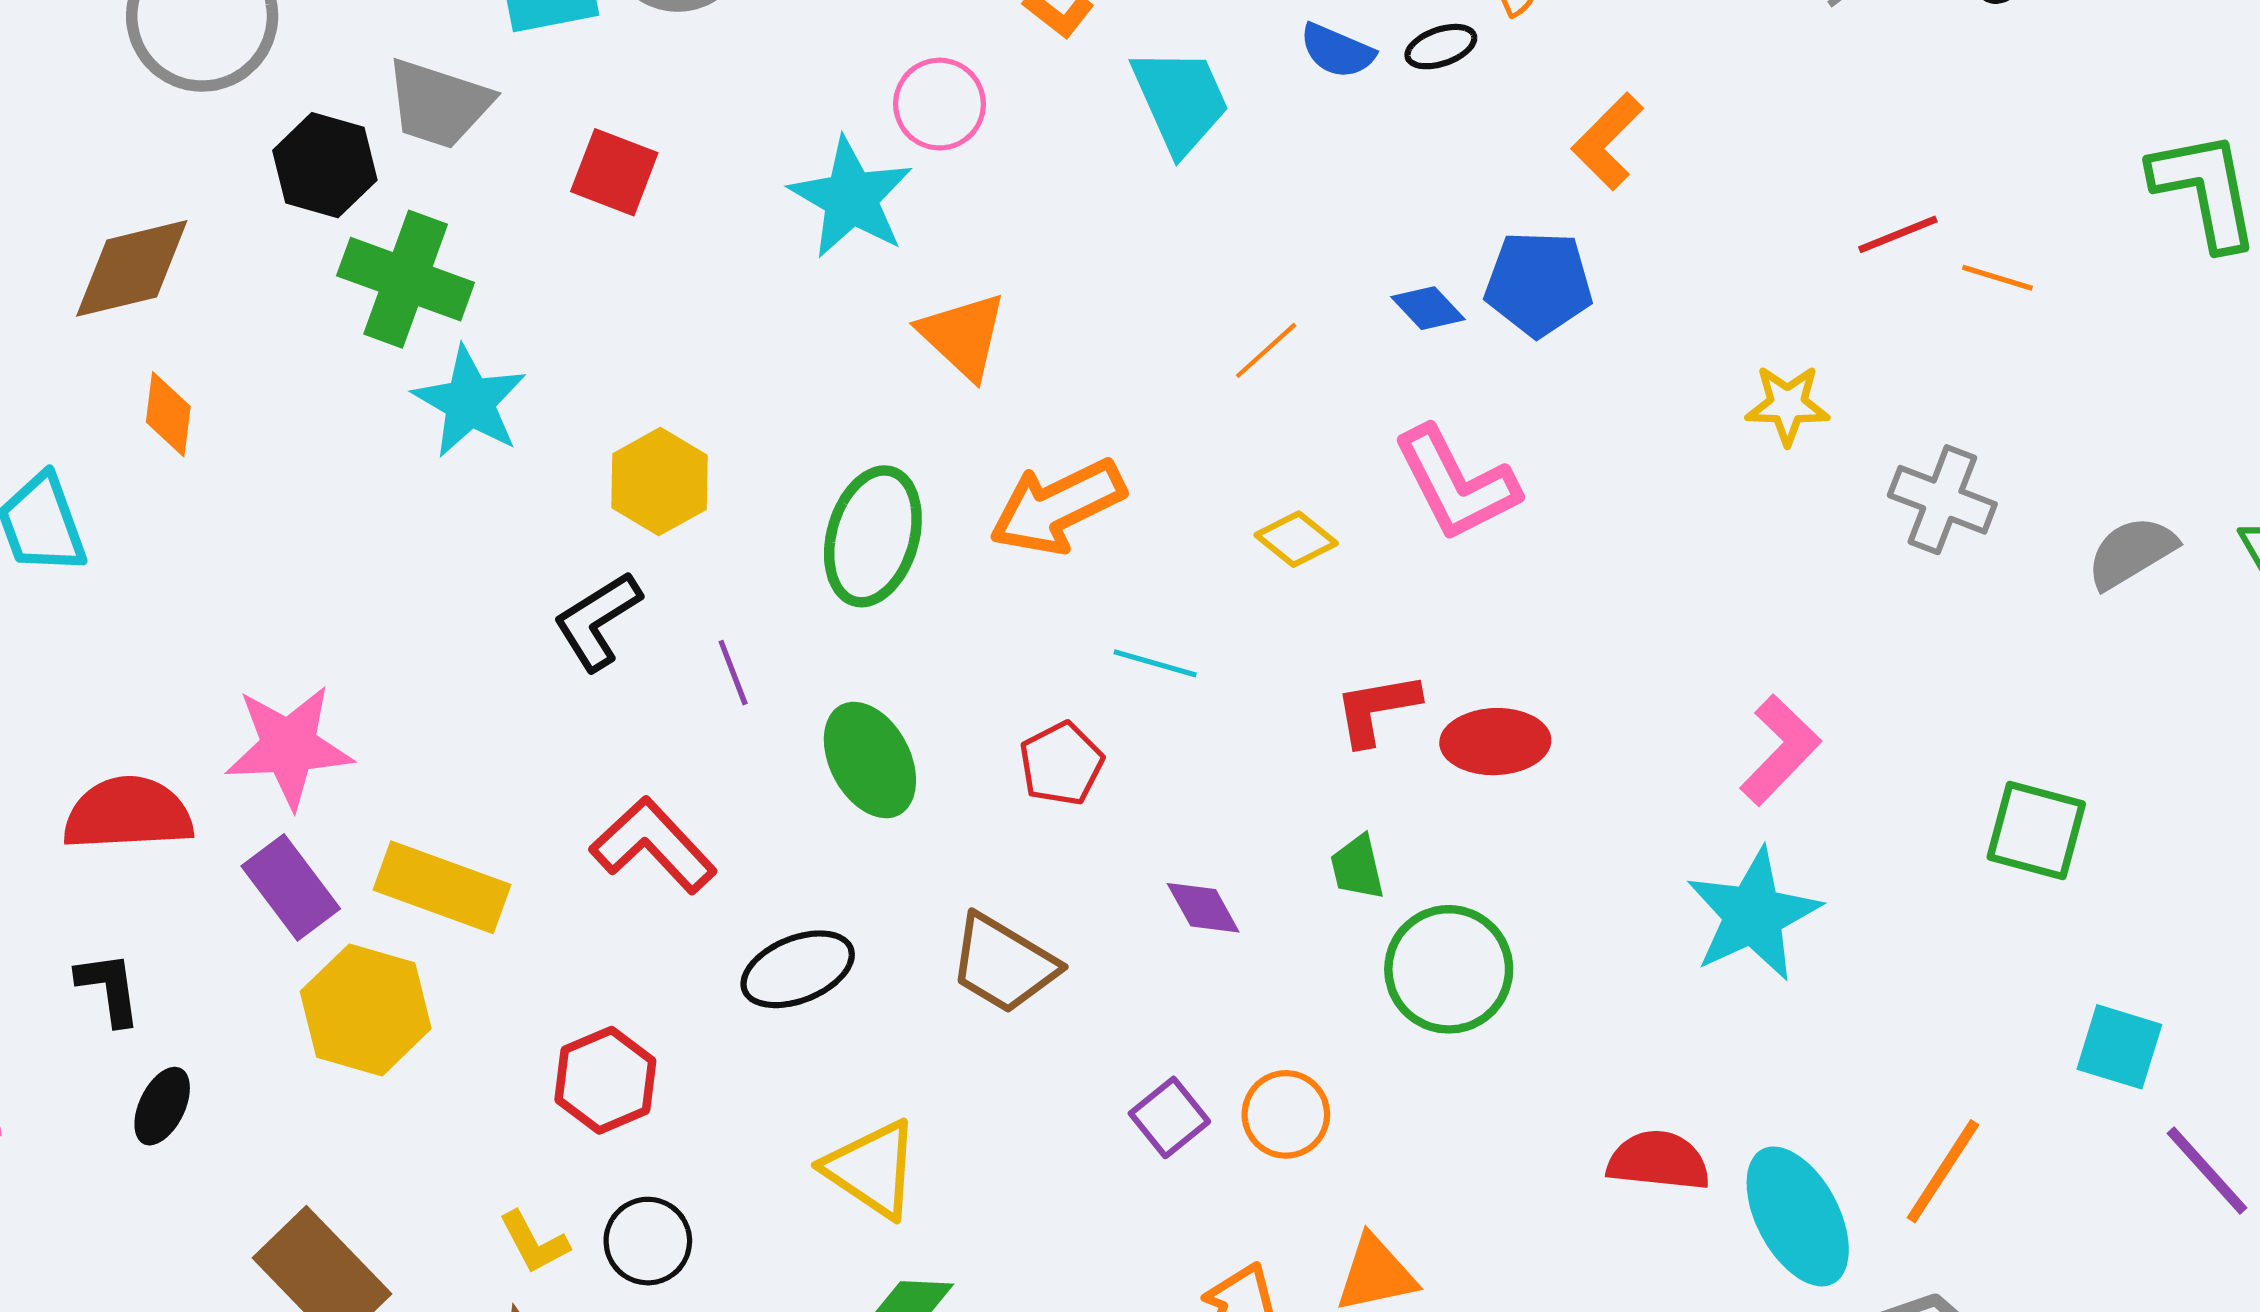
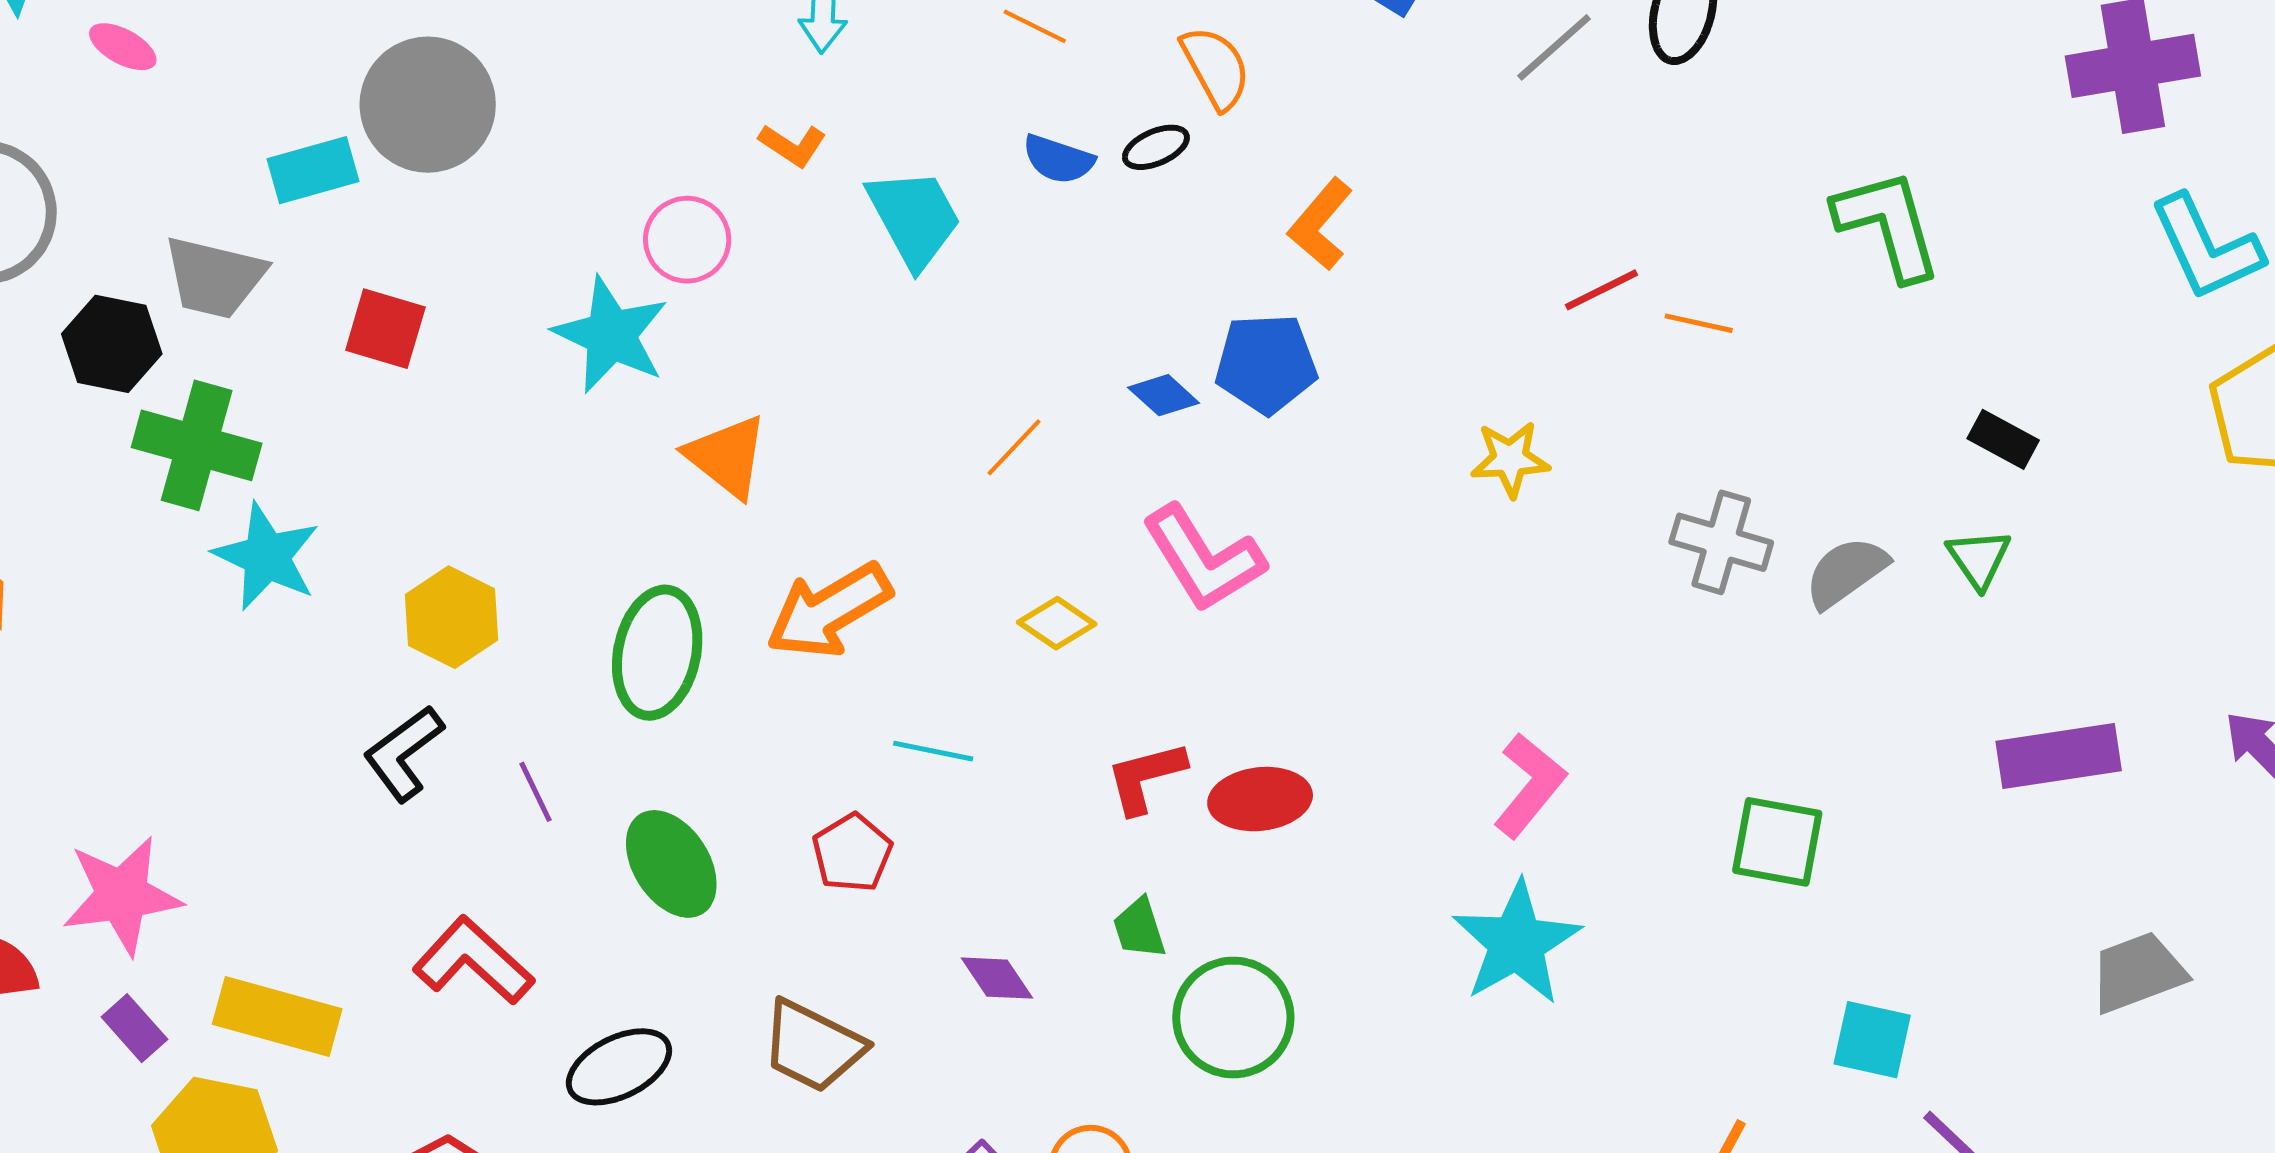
gray cross: (1942, 500) -> (1721, 542), moved
purple rectangle: (291, 887) -> (134, 1028), size x0.7

